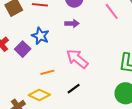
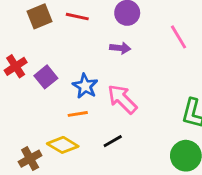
blue star: (40, 36) -> (85, 86), moved

